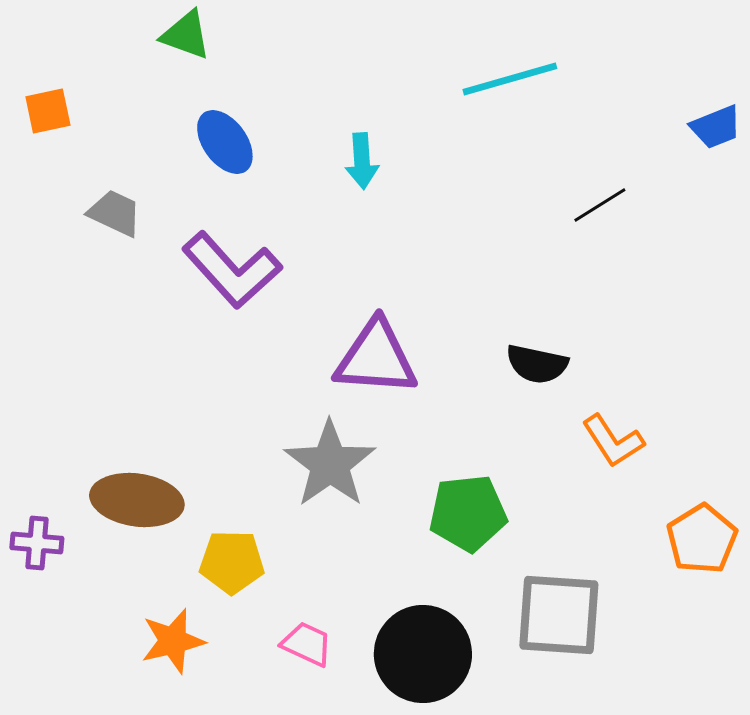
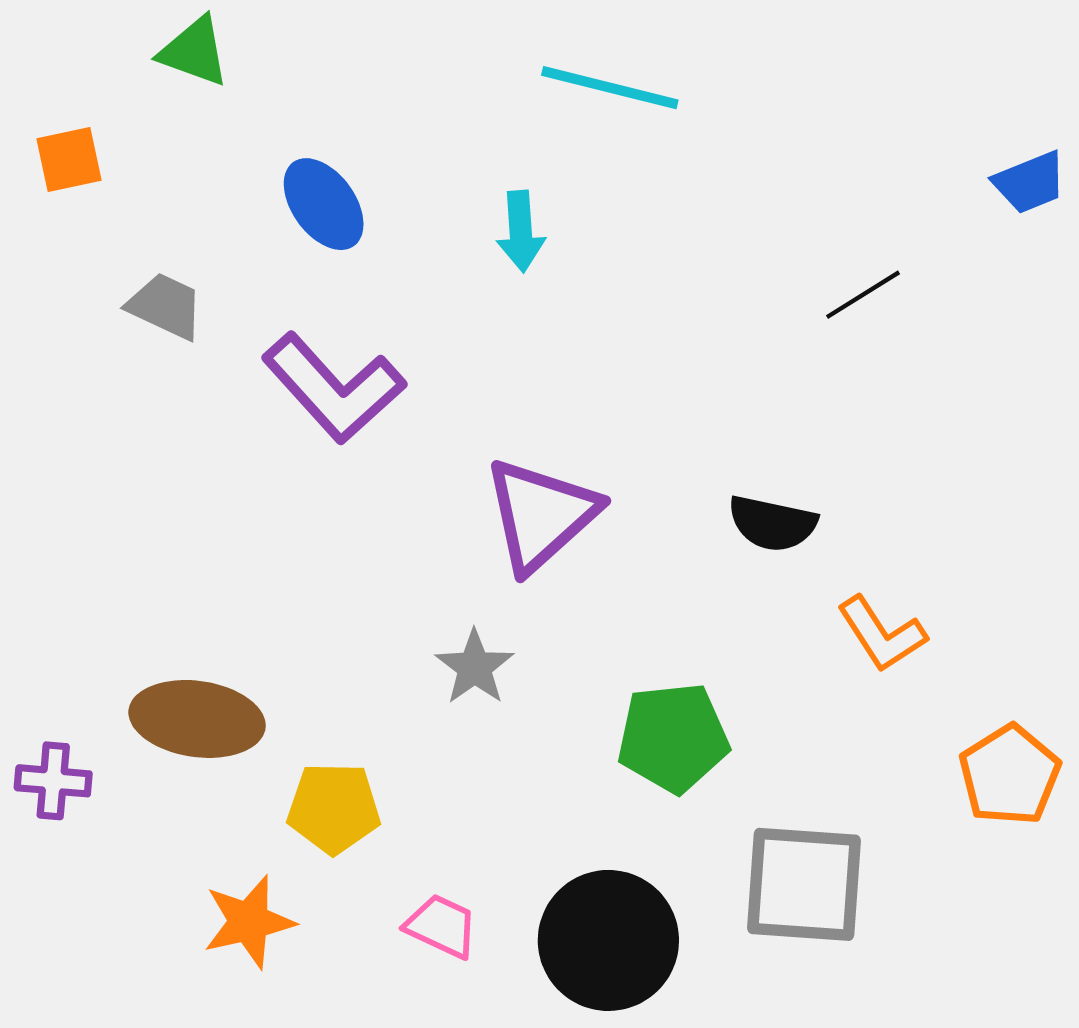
green triangle: (186, 35) -> (194, 52), moved
cyan line: (510, 79) -> (610, 88), moved, turned 30
purple triangle: (376, 358) -> (541, 515), turned -46
gray star: (330, 464) -> (475, 667), size x0.6

